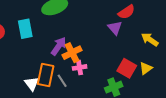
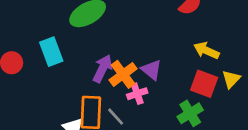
purple triangle: (115, 28) -> (151, 70), moved
yellow arrow: (150, 40) -> (206, 50), moved

